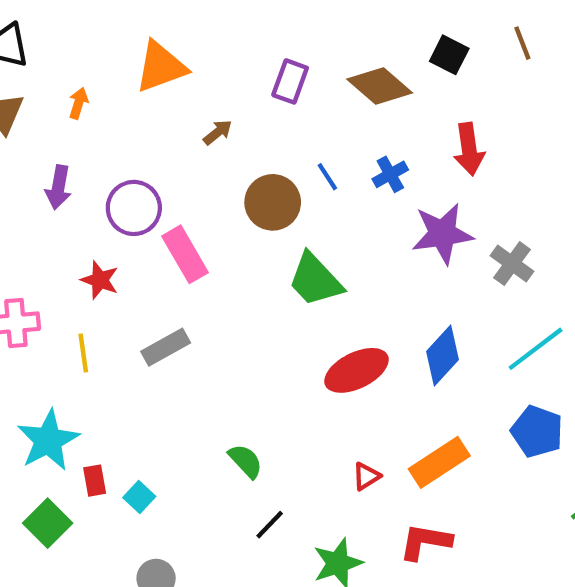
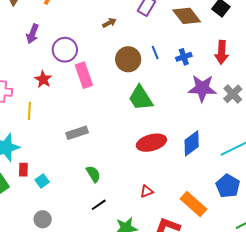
gray cross: (512, 264) -> (233, 94), moved
gray rectangle: (166, 347) -> (77, 133), moved
orange rectangle: (439, 462) -> (193, 204), moved, turned 64

